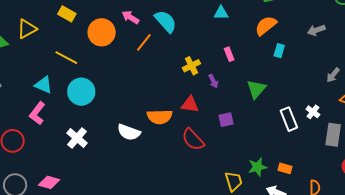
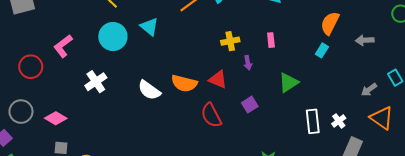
orange semicircle: (266, 26) -> (330, 23), moved, turned -40
cyan triangle: (44, 85) -> (149, 27), moved
purple square: (226, 120) -> (250, 105), turned -35

